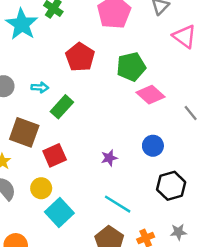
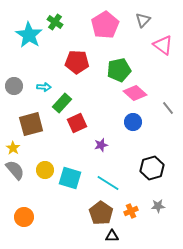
red pentagon: (80, 57) -> (77, 62), turned -30
brown square: (24, 132) -> (31, 124), turned -35
blue circle: (153, 146) -> (133, 122), moved
red square: (55, 155) -> (77, 123), moved
cyan square: (59, 213) -> (70, 178), moved, turned -30

